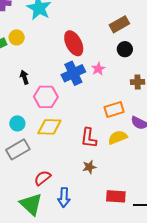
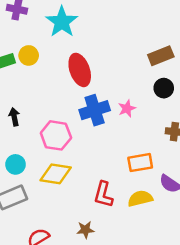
red ellipse: (74, 43) -> (80, 70), moved
black arrow: (24, 77) -> (14, 117), moved
brown star: (89, 167) -> (85, 230), moved

